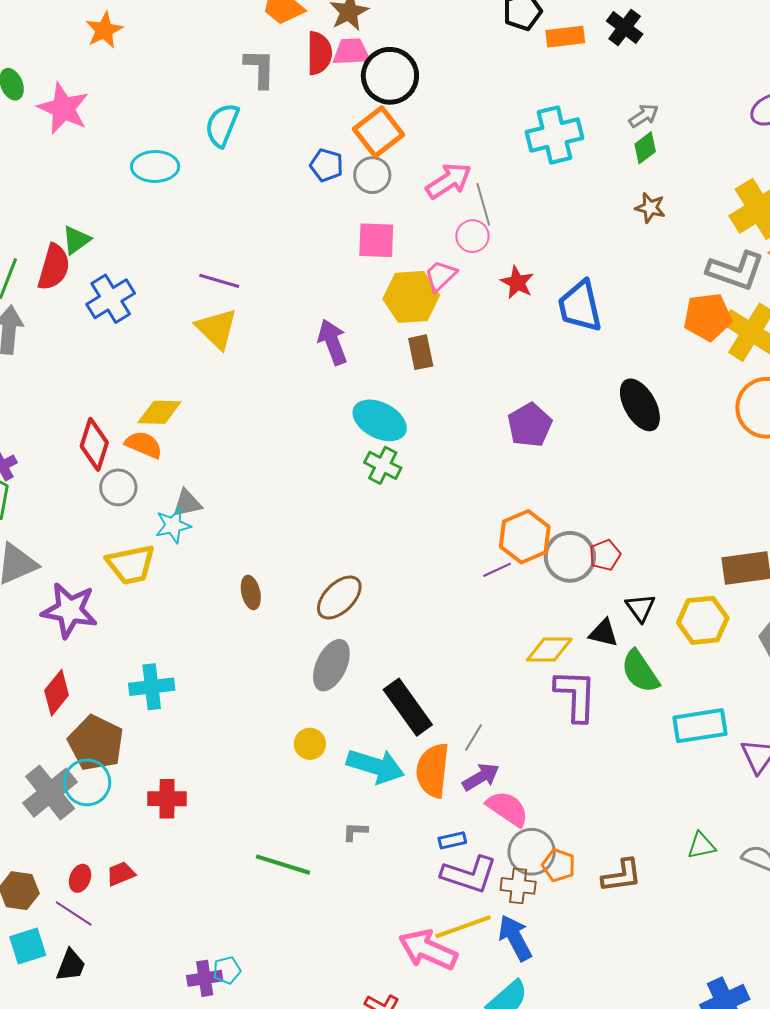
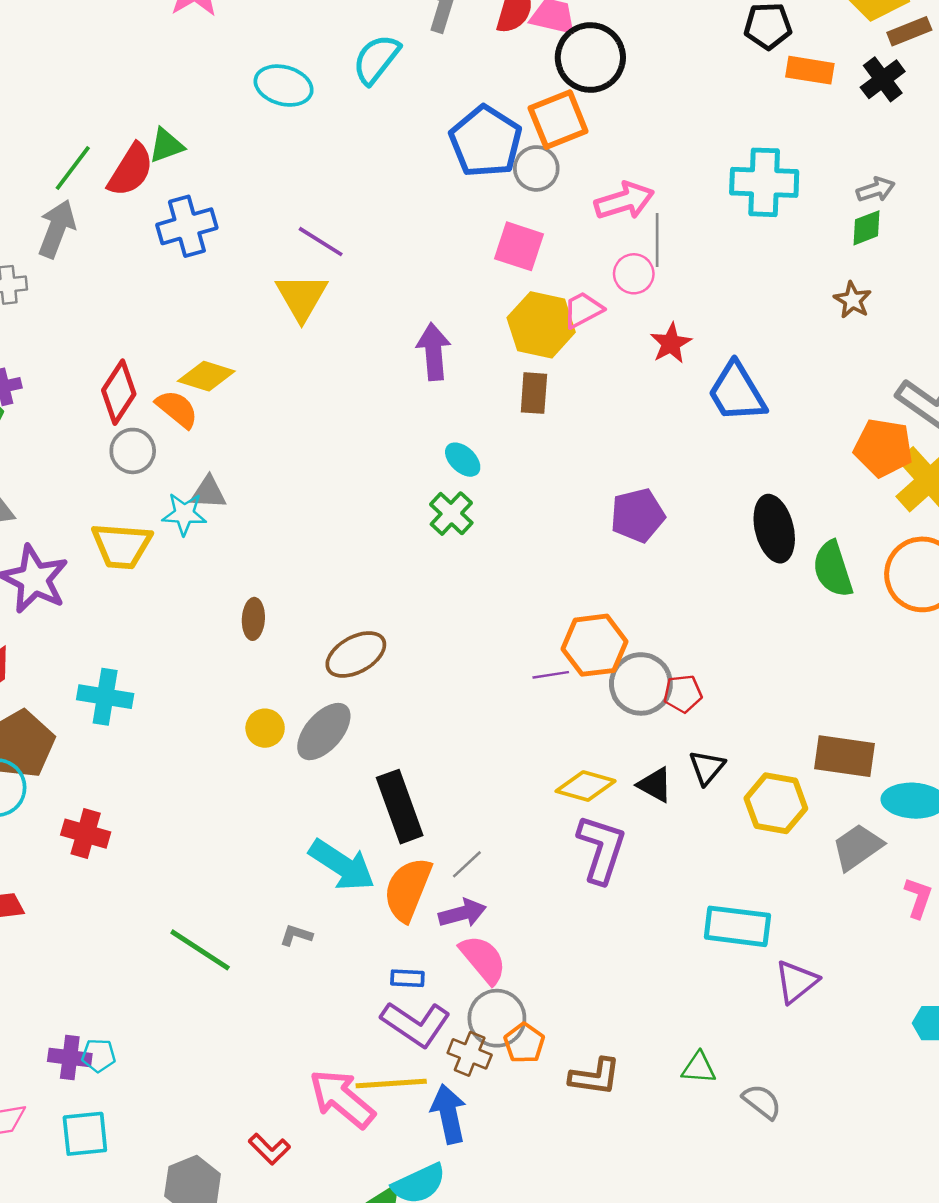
blue pentagon: (327, 165) -> (486, 141), size x1.8
blue trapezoid: (580, 306) -> (737, 392), turned -34
cyan ellipse: (380, 420) -> (463, 460), size x0.6
green semicircle: (640, 671) -> (833, 569), moved
yellow circle: (310, 744) -> (265, 728), moved

